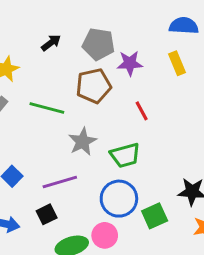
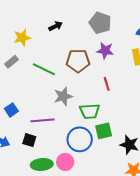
gray pentagon: (98, 44) -> (100, 23), moved
black square: (47, 214) -> (29, 140), turned 32
green square: (155, 216) -> (104, 131), moved

